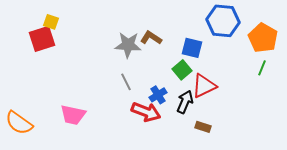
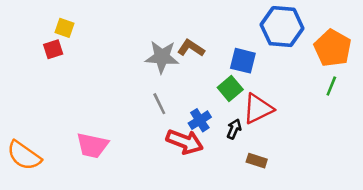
red square: (42, 39) -> (53, 49), size x0.6
black arrow: (185, 102) -> (234, 129), size x0.7

